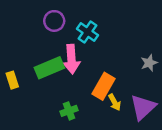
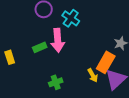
green rectangle: (49, 68) -> (40, 47), size x0.6
orange rectangle: (103, 86) -> (106, 62), moved

